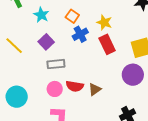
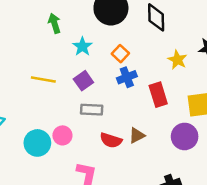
yellow star: (104, 22) -> (177, 60), moved
yellow line: (14, 46) -> (43, 80), turned -42
pink circle: (55, 89) -> (62, 135), moved
brown triangle: (95, 89) -> (137, 135), moved

